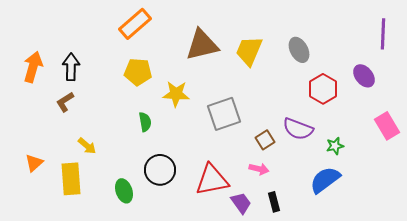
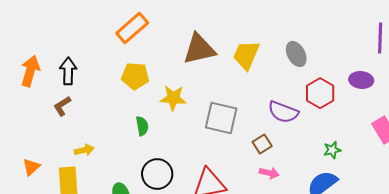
purple ellipse: (364, 76) -> (361, 80), turned -45
gray square: (224, 114) -> (221, 118), turned 32
purple semicircle: (298, 129) -> (283, 112), moved
yellow arrow: (87, 146) -> (84, 150), turned -54
pink arrow: (259, 169) -> (269, 173), moved

